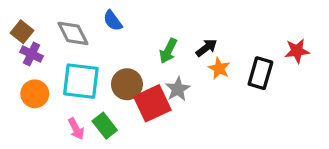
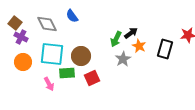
green arrow: (168, 51) -> (116, 39), moved
gray star: (178, 89) -> (123, 59), moved
red square: (152, 103) -> (92, 78), moved, size x0.7
green rectangle: (105, 126) -> (67, 73), moved, turned -56

